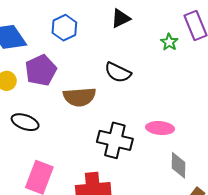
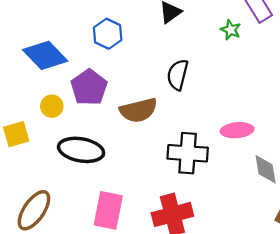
black semicircle: (118, 72) -> (178, 75), turned 88
black ellipse: (25, 122) -> (81, 150), size x1.4

